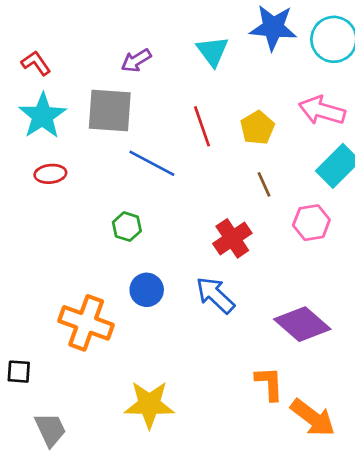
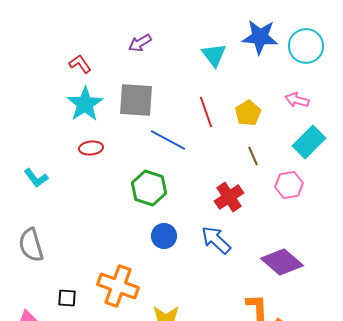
purple arrow: (136, 60) -> (140, 43), moved
pink arrow: (322, 111) -> (297, 100), size x0.7
green hexagon: (127, 227) -> (149, 188), size x1.6
orange cross: (86, 323) -> (118, 286), moved

